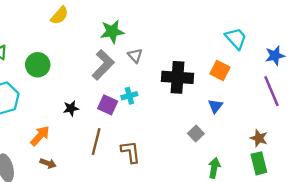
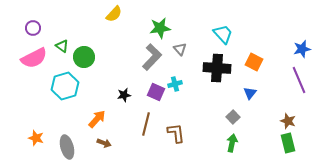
cyan trapezoid: (236, 38) -> (223, 34), moved
green circle: (38, 65) -> (84, 57), moved
green arrow: (214, 168) -> (232, 143), moved

